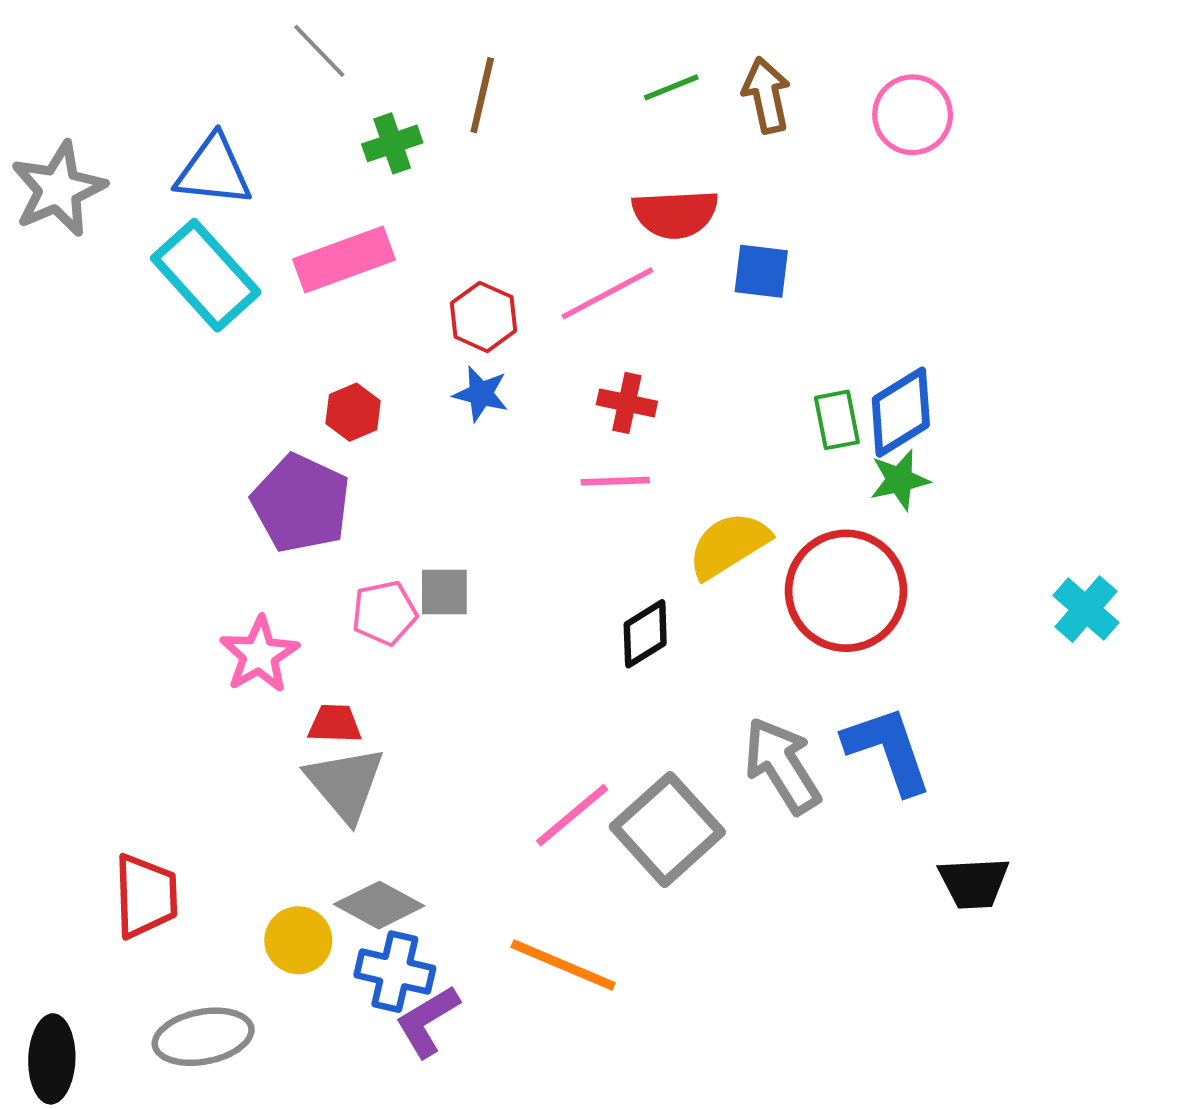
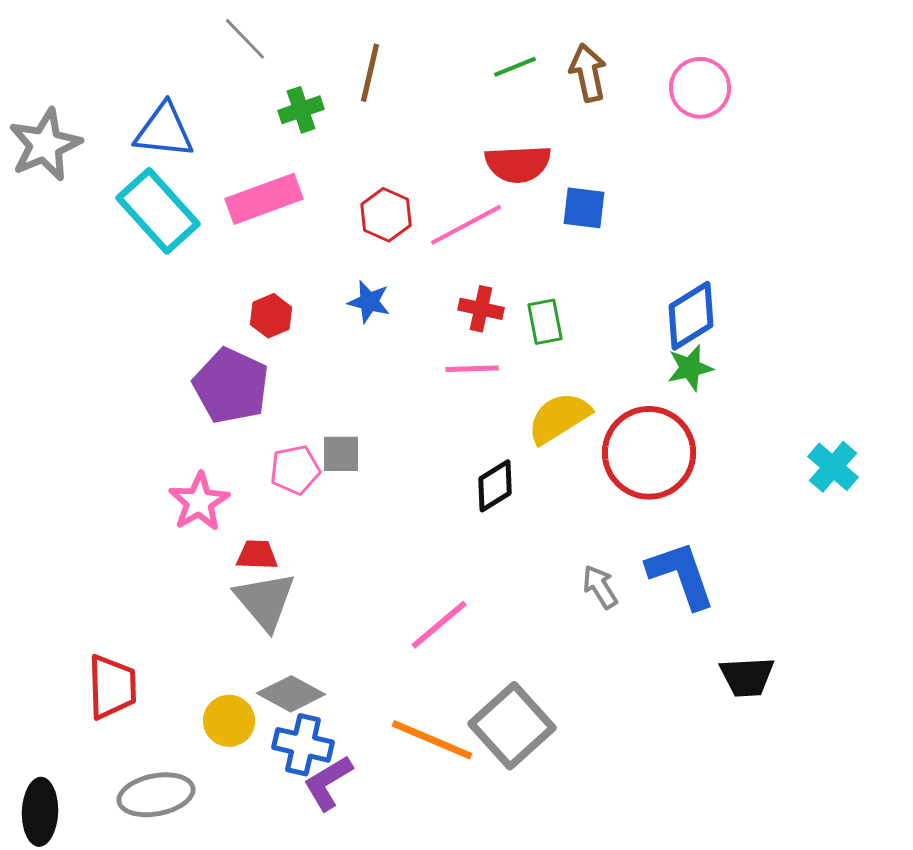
red hexagon: (483, 317) -> (386, 215), moved
green rectangle: (837, 420) -> (545, 322), moved
gray arrow: (782, 766) -> (600, 587), size x0.6
gray square: (667, 829) -> (512, 726), moved

